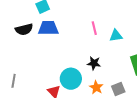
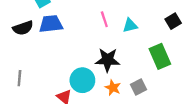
black star: (94, 63) -> (108, 60), size x1.5
gray line: (14, 81) -> (19, 78), moved

